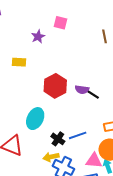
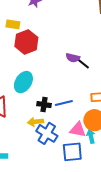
red hexagon: (55, 86) -> (26, 42), moved
black cross: (58, 139) -> (44, 105), turned -32

